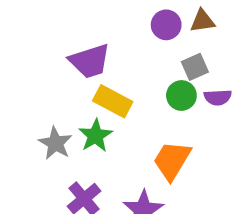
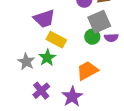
gray square: (195, 67) -> (99, 22), size x1.6
orange trapezoid: (172, 160) -> (87, 71), turned 30

